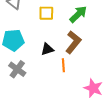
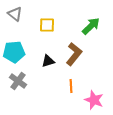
green arrow: (78, 14) -> (91, 26), moved
orange line: (63, 65) -> (71, 86), moved

